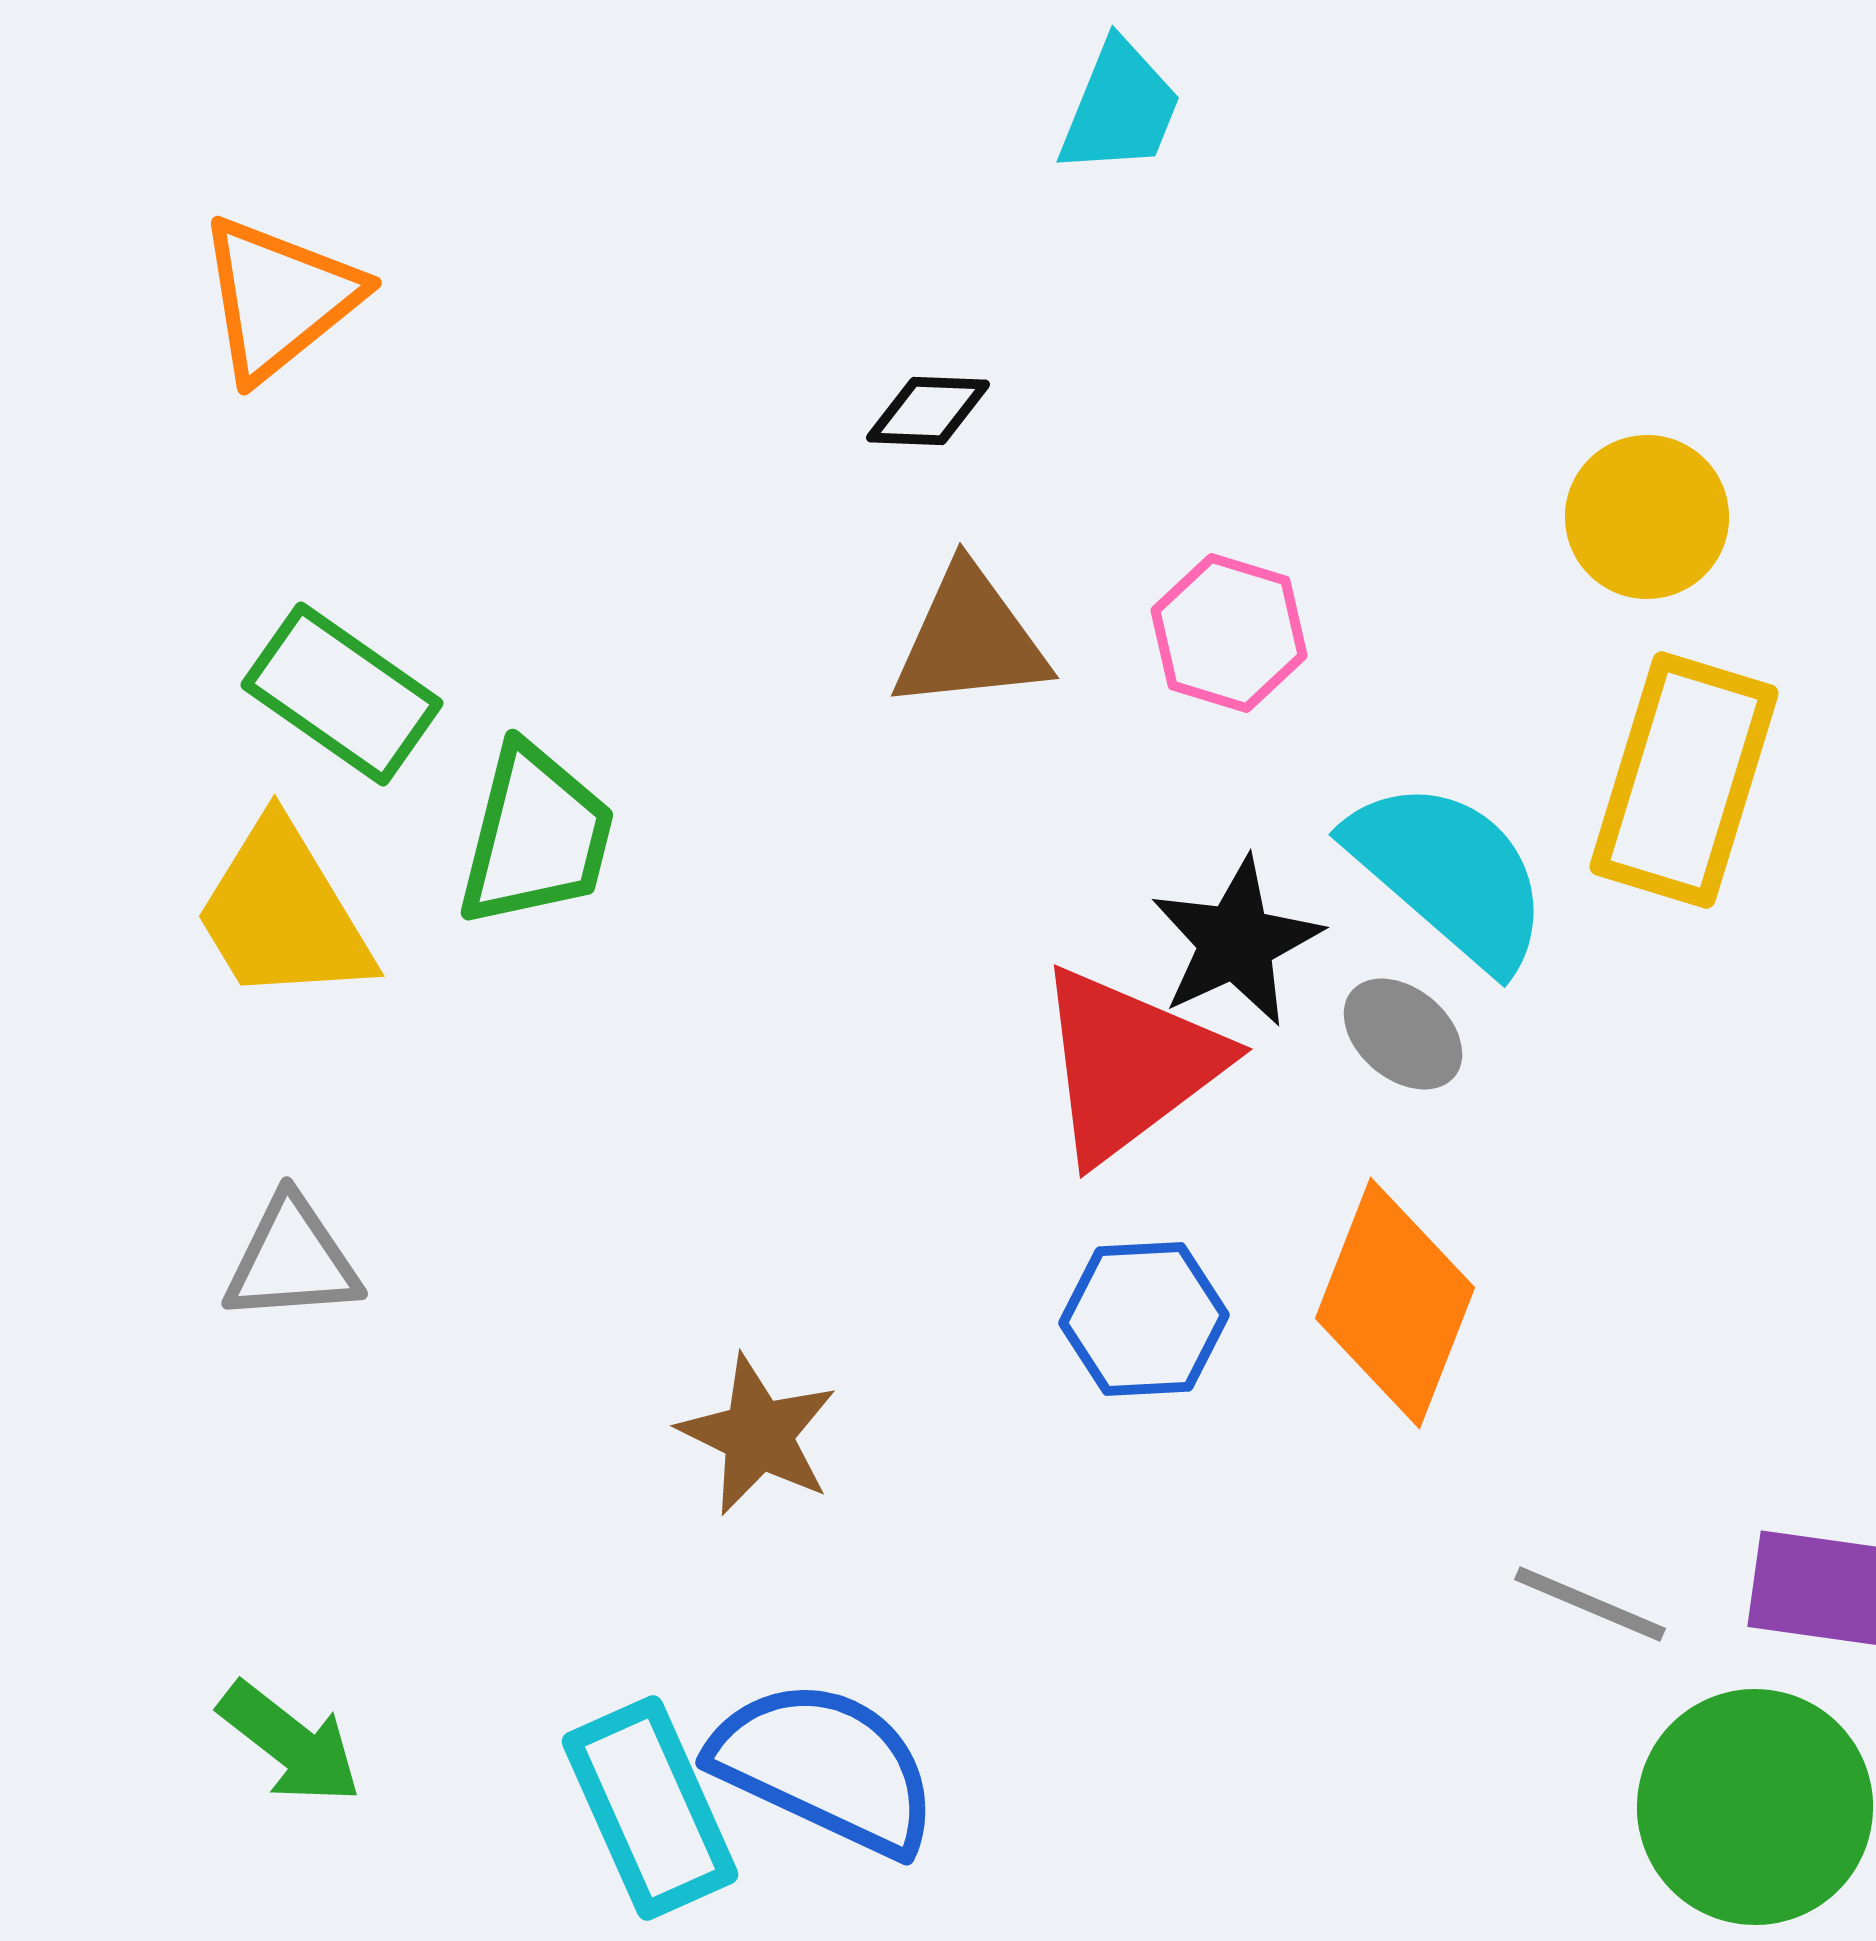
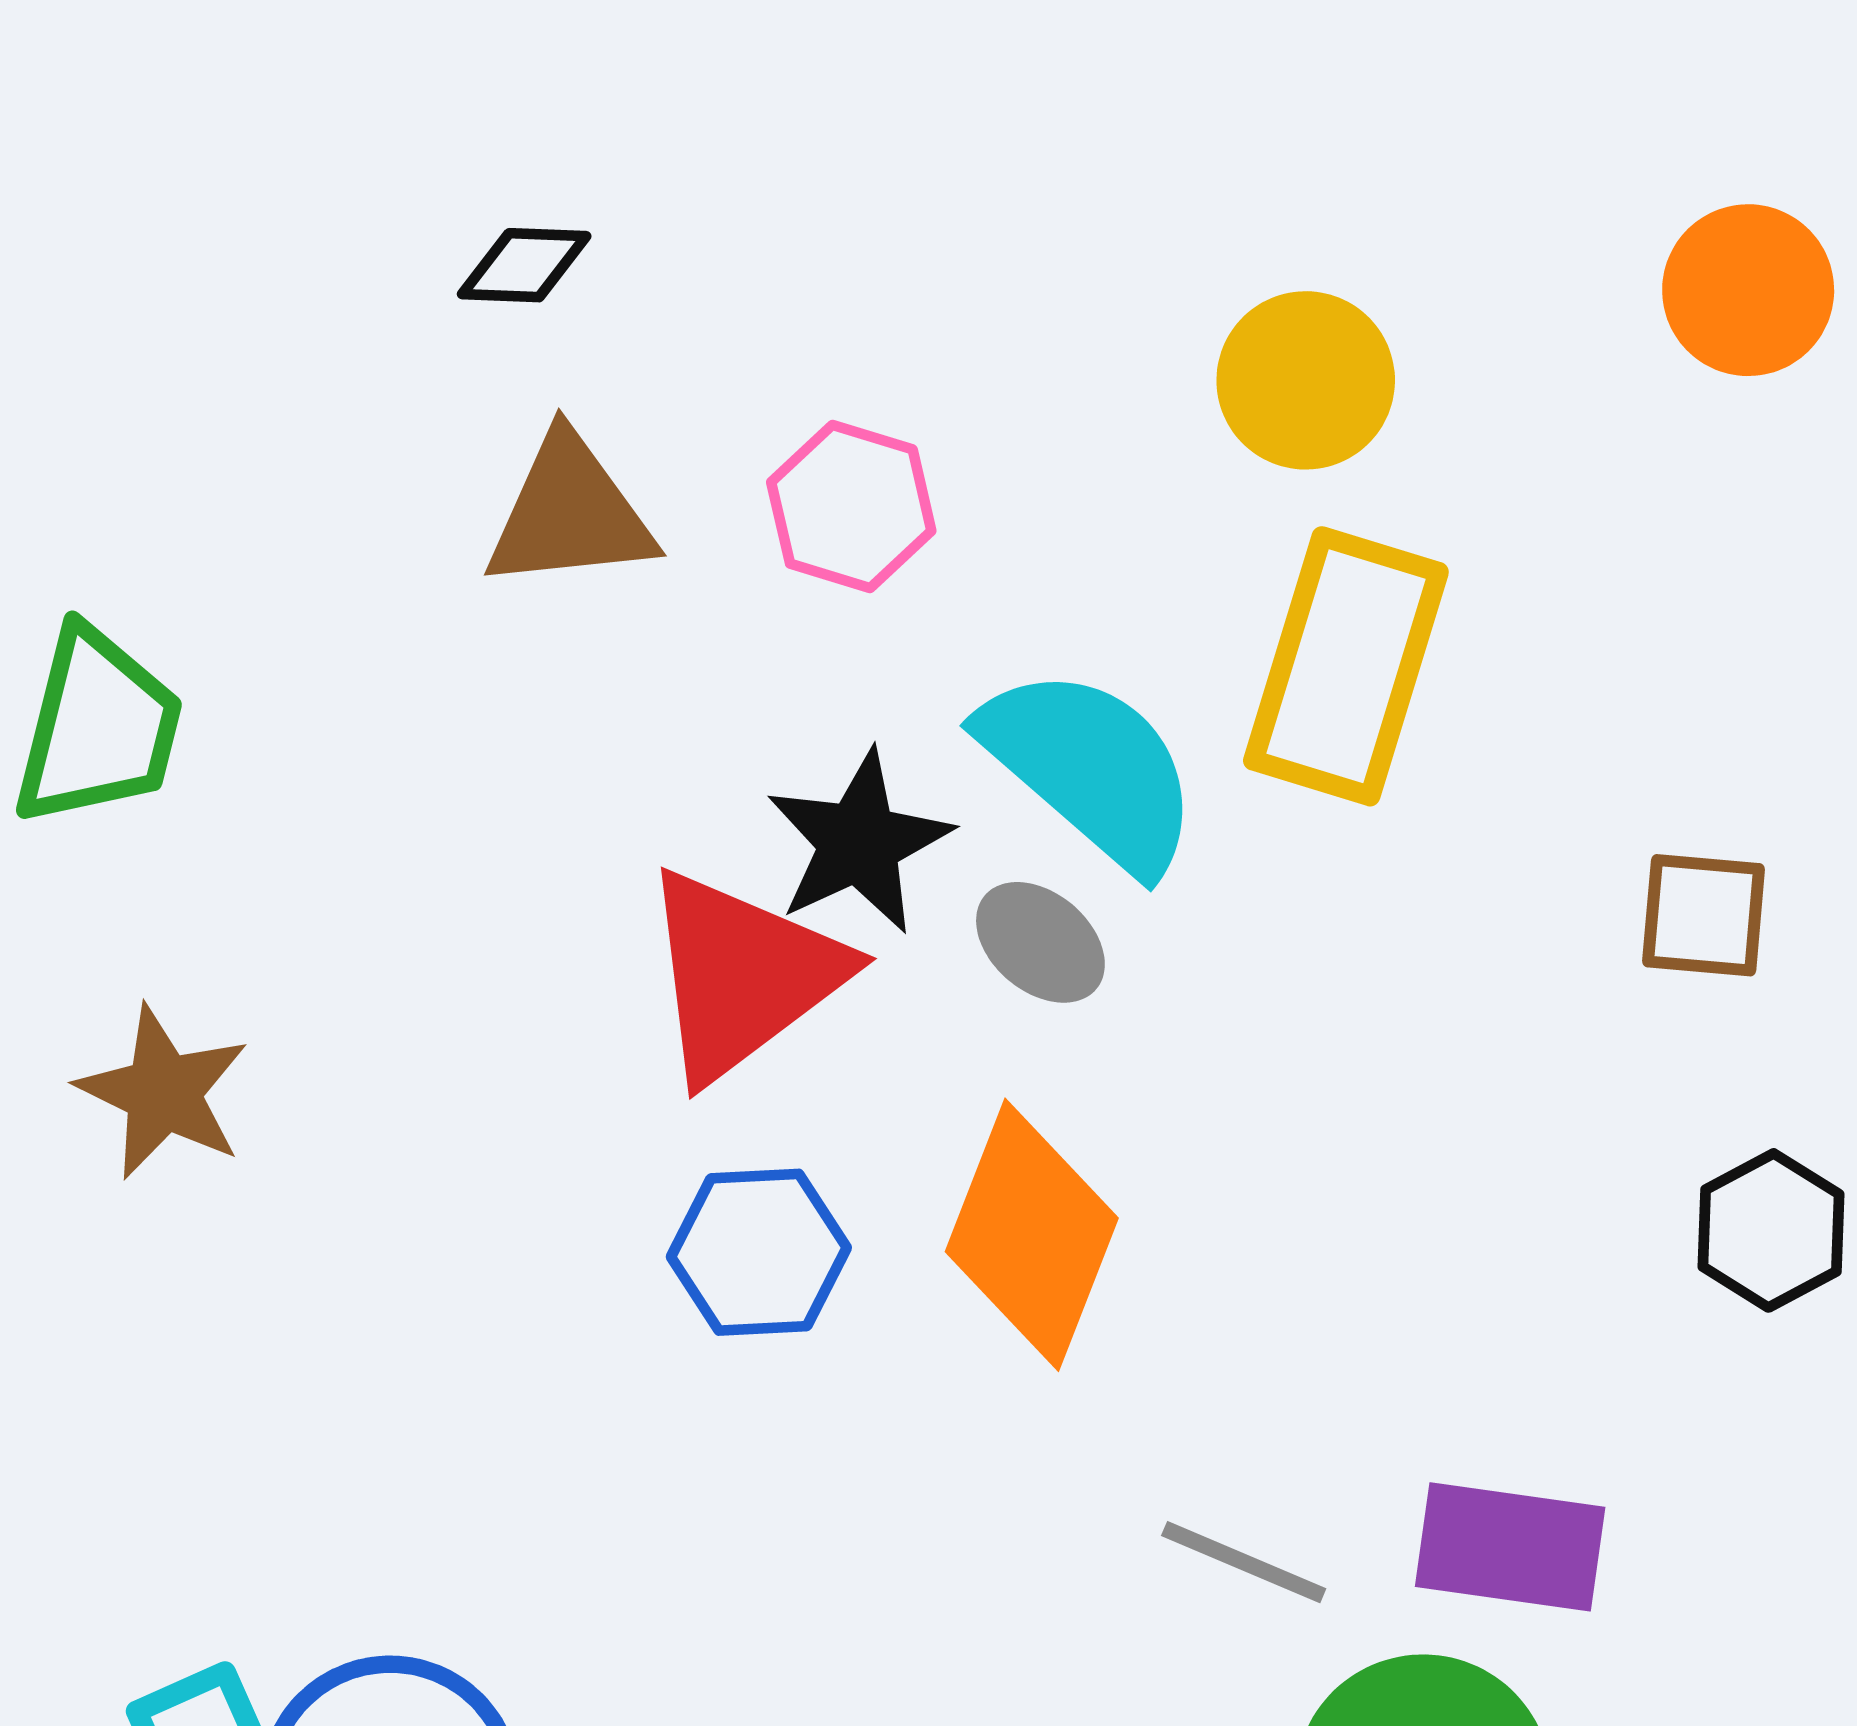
brown star: (758, 1435) -> (163, 1092), moved

